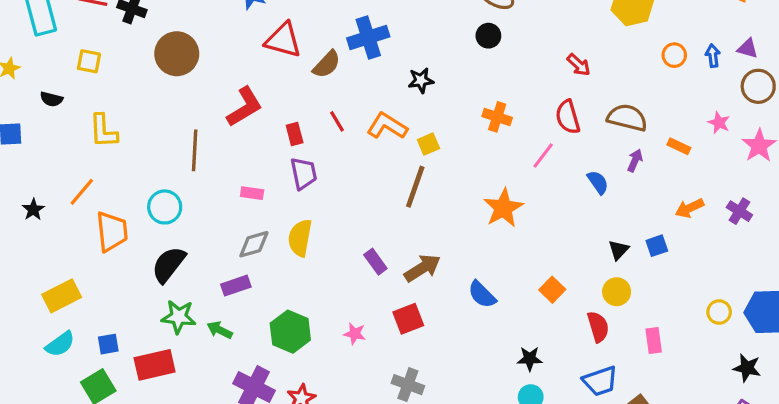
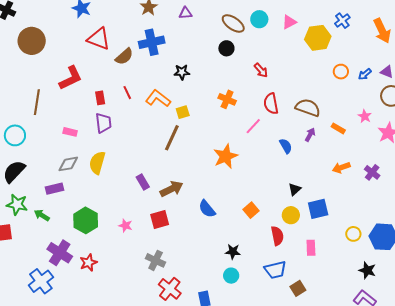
blue arrow: (713, 56) -> (365, 74), turned -128
red arrow: (579, 65) -> (261, 70), moved
blue square: (657, 246) -> (318, 209), moved, size x1.5

